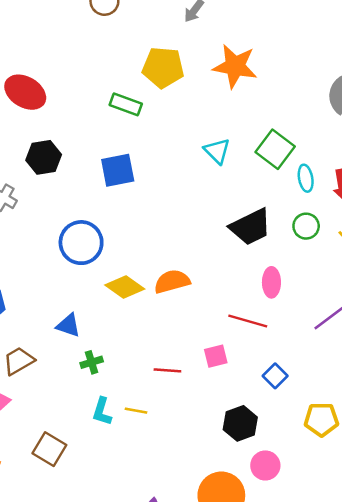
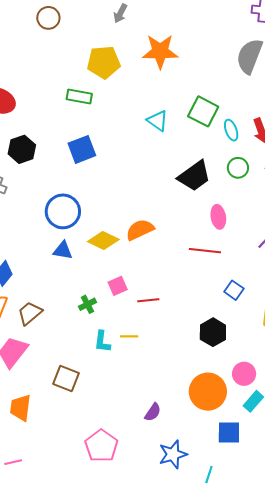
blue triangle: (68, 325) -> (63, 250), moved
pink square: (216, 356) -> (118, 286), moved
pink circle: (265, 465) -> (244, 374), moved

